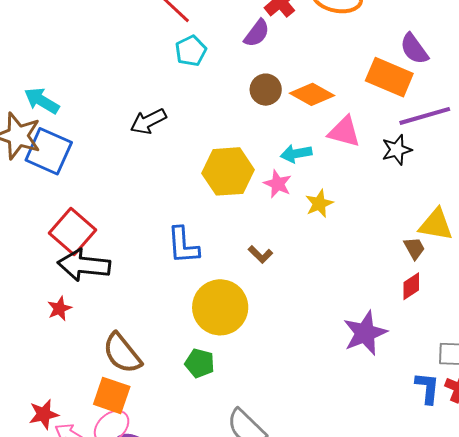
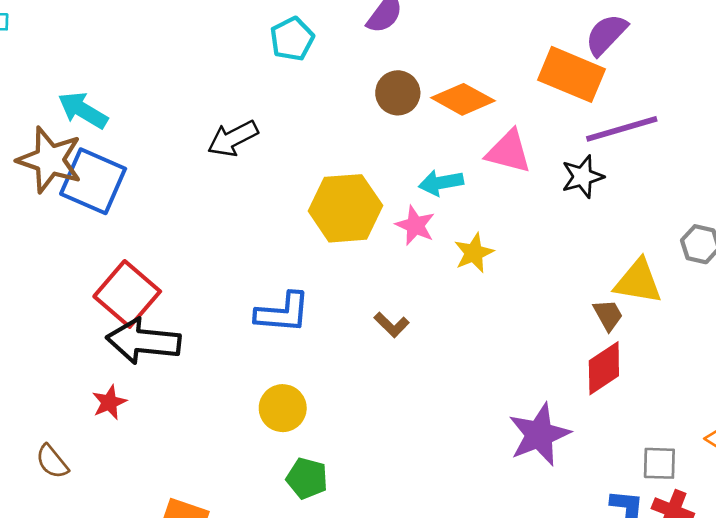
purple semicircle: (414, 49) -> (606, 35), turned 80
blue L-shape: (183, 245) -> (283, 313), turned -81
red diamond: (411, 286) -> (604, 368), size x1.4
yellow circle: (220, 307) -> (283, 408), moved, size x0.6
brown semicircle: (122, 353) -> (52, 462), moved, size x0.6

